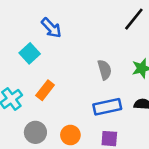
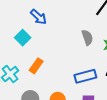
gray semicircle: (105, 70) -> (87, 37), moved

